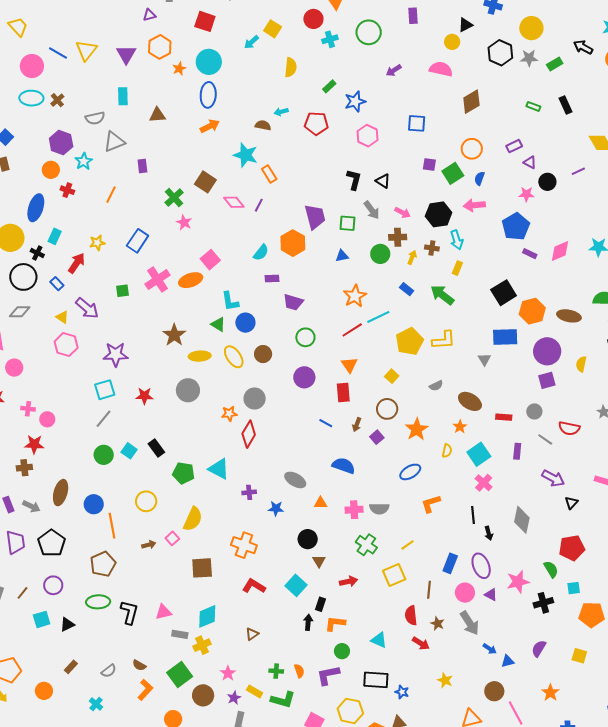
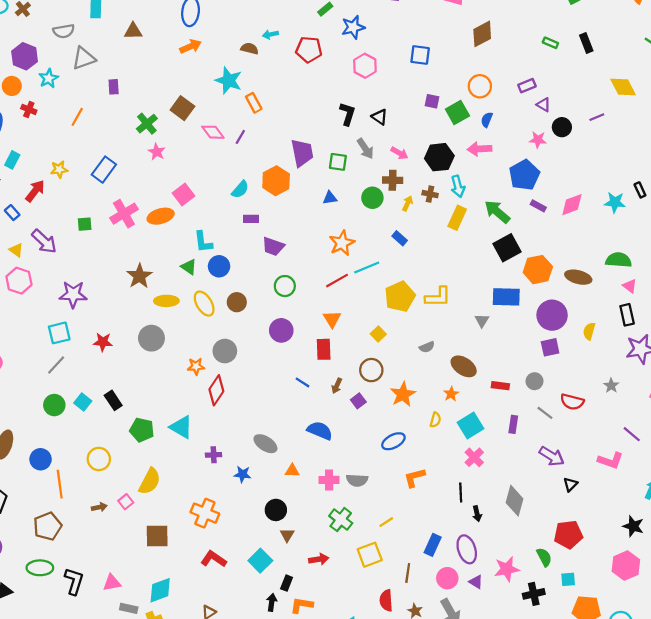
yellow rectangle: (457, 268) -> (457, 218), size x1.5
green arrow: (442, 295) -> (497, 212), moved

